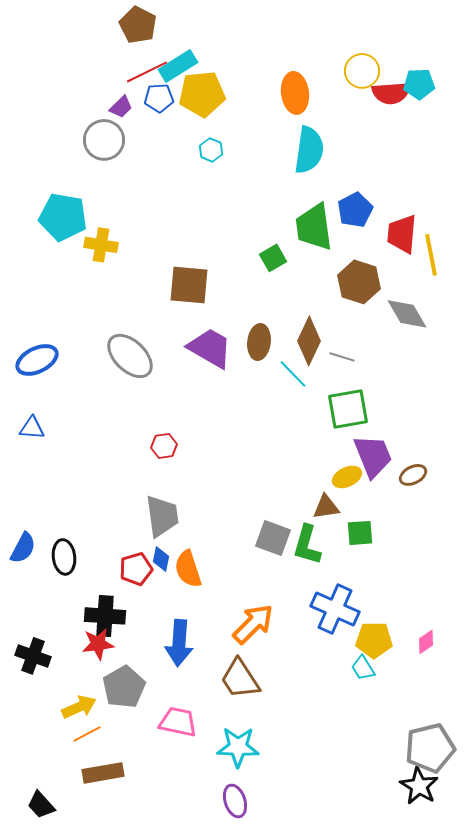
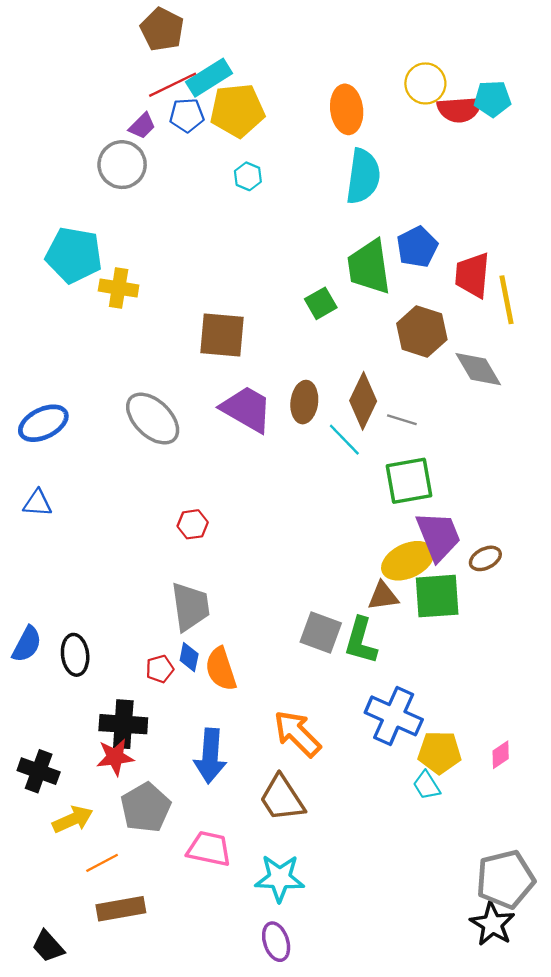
yellow ellipse: (347, 477) -> (408, 561), size x1.5
green square: (360, 533) -> (437, 596), moved, size x1.5
red pentagon: (136, 569) -> (160, 669), size x0.7
orange arrow: (253, 624) -> (297, 734), turned -90
yellow arrow: (79, 707) -> (73, 819), moved

